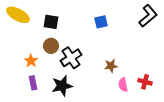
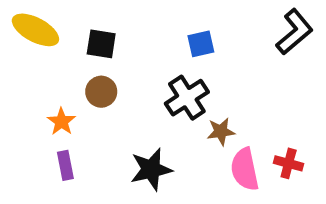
black cross: (71, 58) -> (187, 98), moved
pink semicircle: (123, 85) -> (245, 169), size x1.5
black star: (62, 86) -> (151, 169), moved

